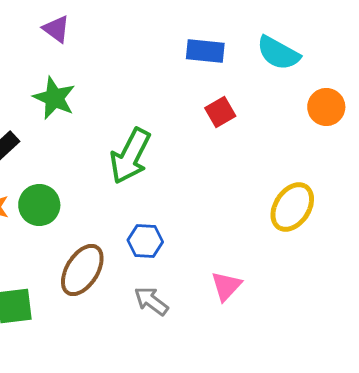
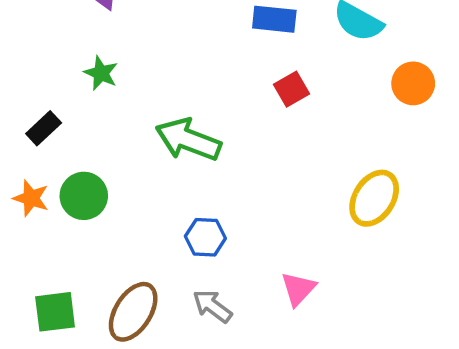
green star: (54, 98) -> (101, 73), size x0.7
green arrow: (130, 156) -> (188, 140), turned 84
brown ellipse: (82, 270) -> (133, 312), moved

